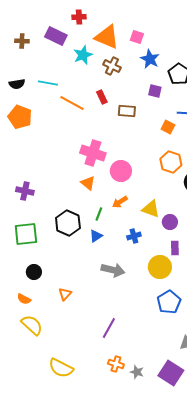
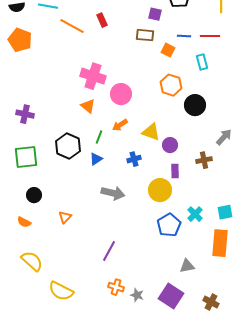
brown rectangle: (127, 111) -> (145, 35), moved
yellow semicircle: (32, 325) -> (32, 261), moved

